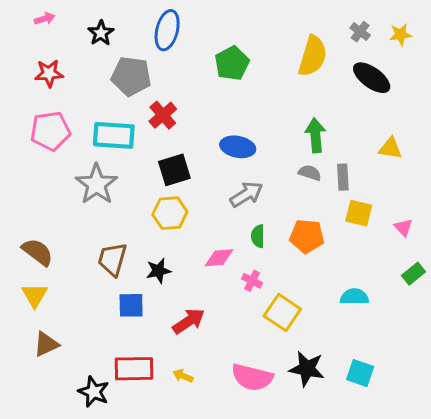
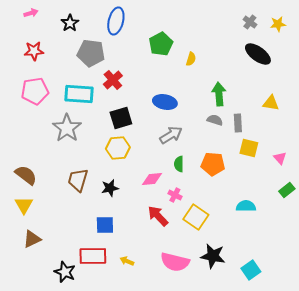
yellow semicircle: (313, 56) -> (191, 59), moved, size x0.5
blue square: (131, 305) -> (105, 225), moved
red arrow: (189, 321) -> (158, 216), moved, turned -100
cyan square: (360, 373) -> (251, 270), moved, turned 36

